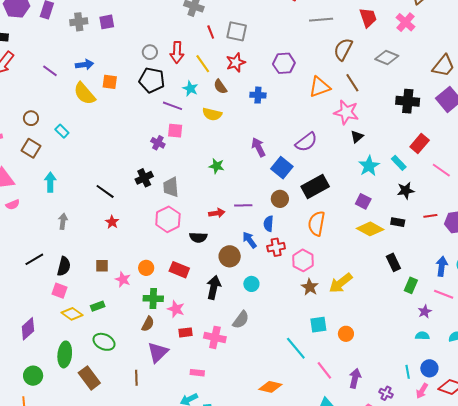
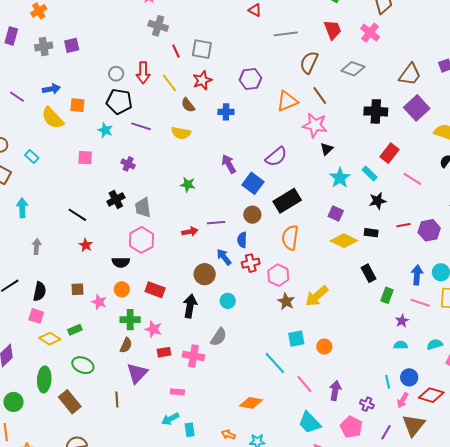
cyan star: (190, 89) -> (105, 130), moved
pink square: (175, 131) -> (85, 158), moved
black semicircle: (198, 237) -> (121, 262), moved

